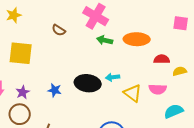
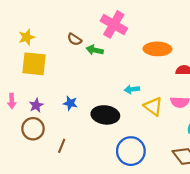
yellow star: (14, 15) -> (27, 37), moved
green arrow: (105, 40) -> (95, 50), moved
black ellipse: (88, 83) -> (105, 115), moved

